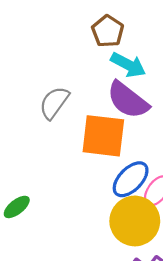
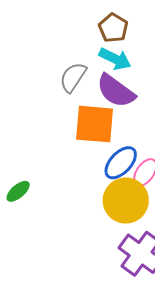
brown pentagon: (108, 31) -> (113, 28), moved
gray semicircle: (54, 103) -> (73, 77), moved

